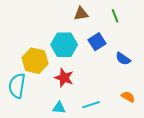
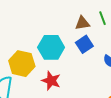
brown triangle: (81, 14) -> (82, 23), moved

